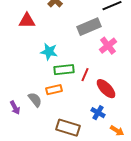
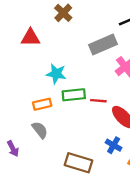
red line: (85, 75) -> (98, 101), turned 72
orange rectangle: (54, 90) -> (42, 104), moved
purple arrow: (15, 108) -> (13, 149), moved

